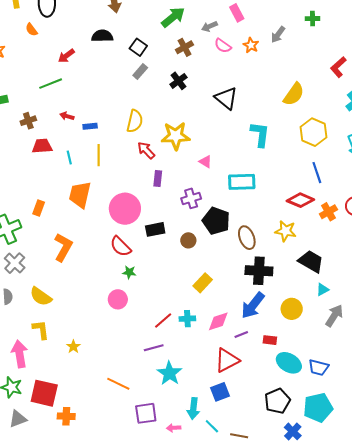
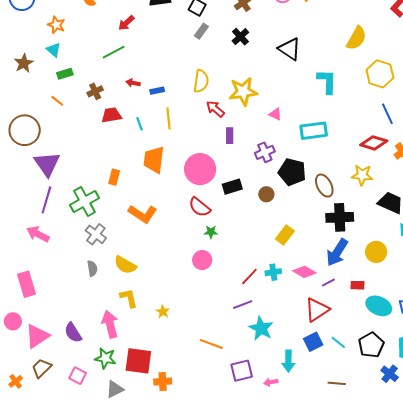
orange L-shape: (63, 247) -> (143, 214), turned 100
pink diamond: (218, 321) -> (304, 272), turned 55
cyan line: (212, 426) -> (338, 342), moved

